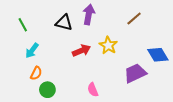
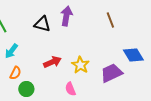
brown line: (134, 19) -> (110, 20), turned -70
yellow star: (108, 45) -> (80, 65), moved
red arrow: (81, 51) -> (52, 62), moved

